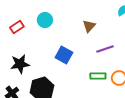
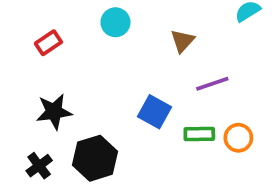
cyan circle: (45, 20) -> (115, 22), moved
blue square: (64, 55) -> (155, 112), moved

